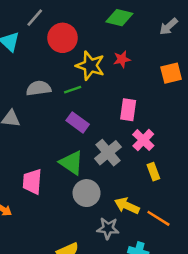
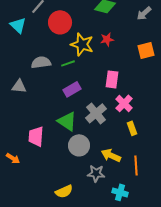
purple rectangle: (78, 122) -> (72, 89), turned -66
orange line: (158, 218) -> (136, 165), turned 54

